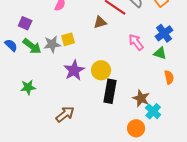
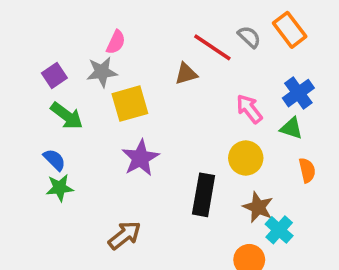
purple square: (25, 23) -> (54, 75), turned 32
yellow square: (68, 39) -> (130, 104), size x1.5
gray star: (52, 44) -> (102, 72), moved
blue semicircle: (11, 45) -> (54, 160), moved
yellow circle: (101, 70) -> (246, 158), moved

